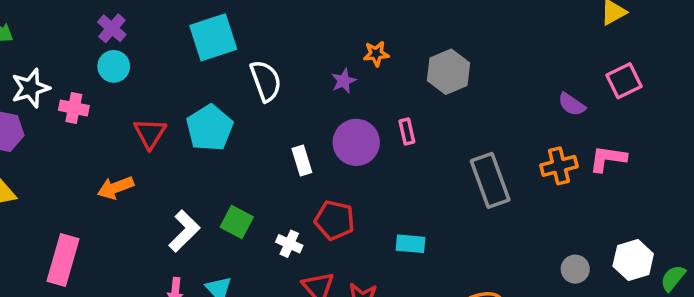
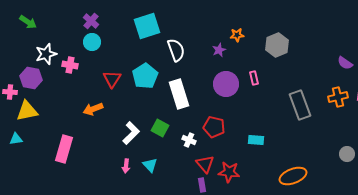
white rectangle: (302, 160) -> (179, 94), moved, size x1.8

